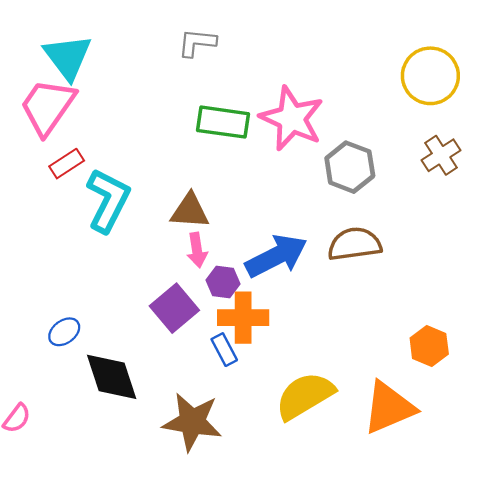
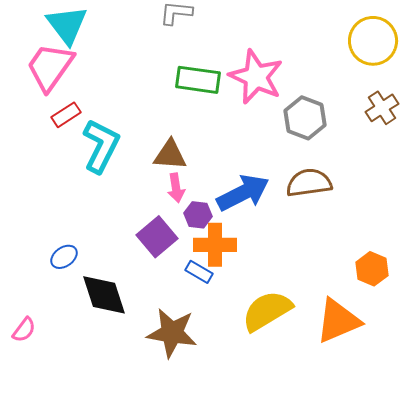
blue rectangle: (224, 350) -> (199, 272), turned -32

